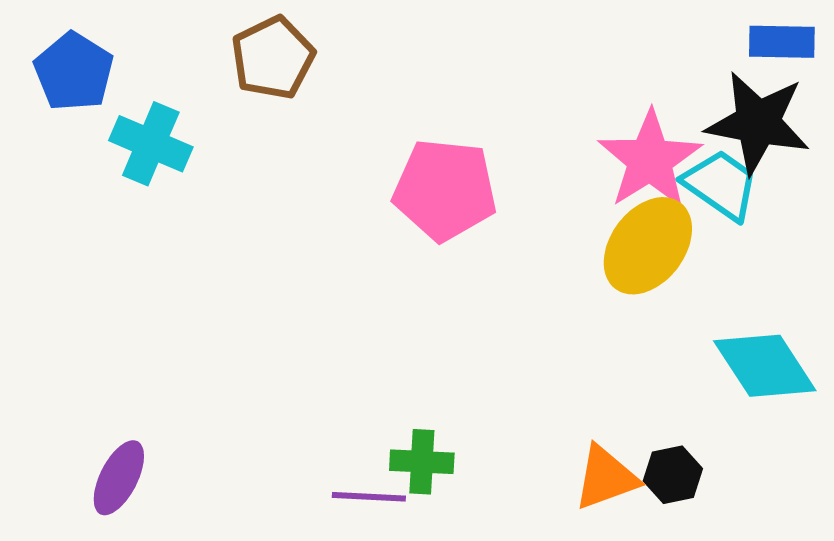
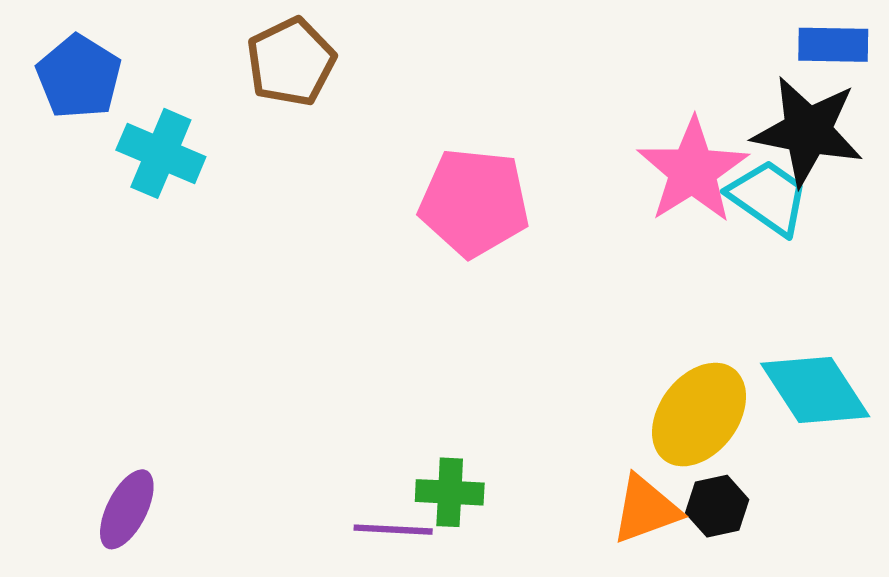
yellow ellipse: (648, 246) -> (699, 415), moved

